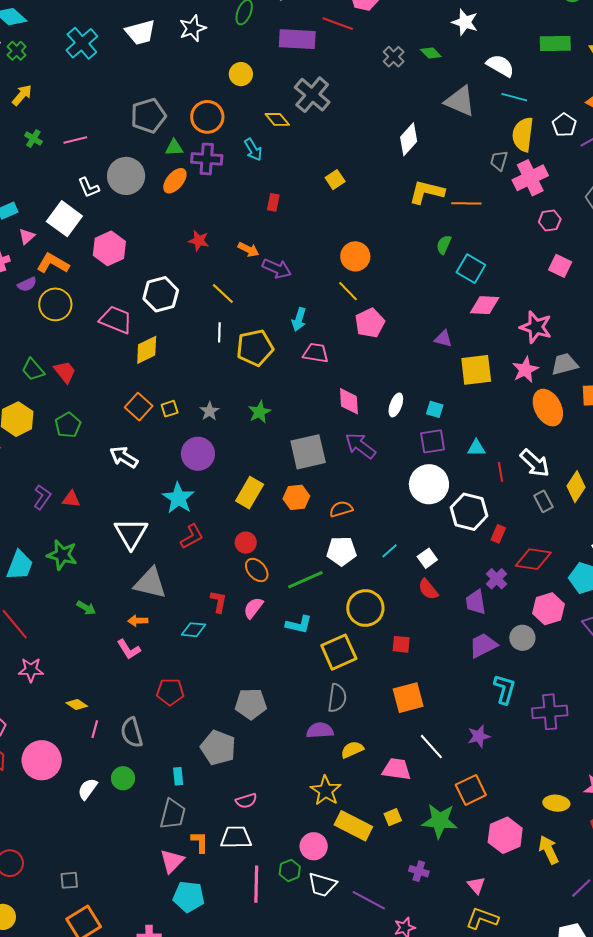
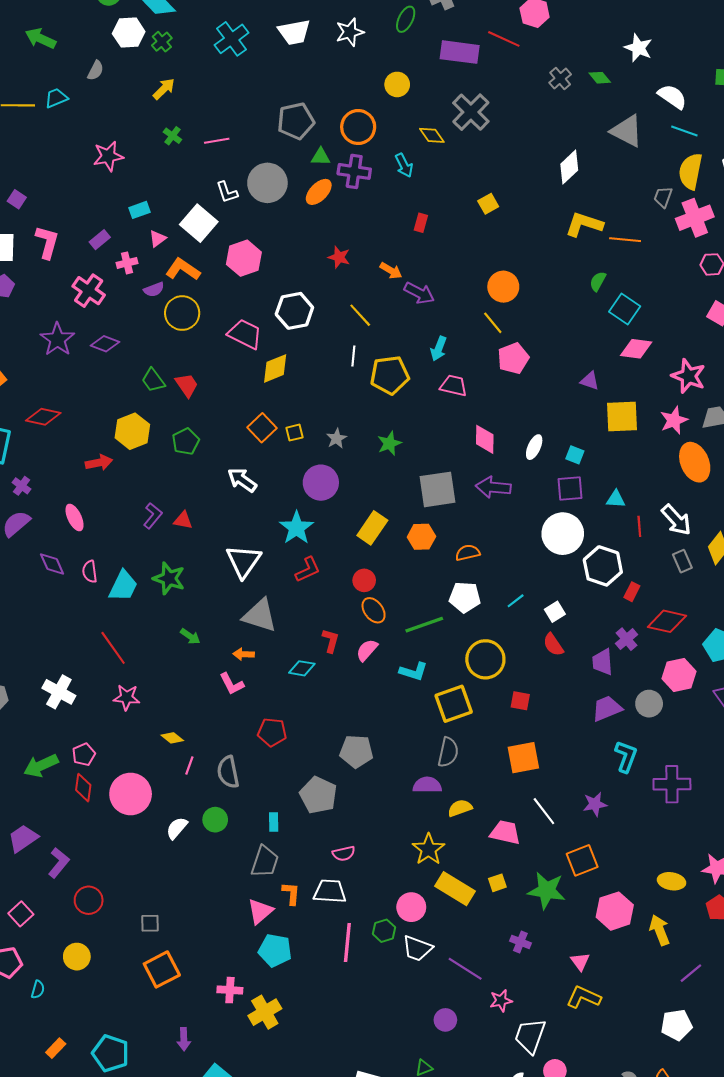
purple arrow: (360, 446) -> (493, 487), turned -36

